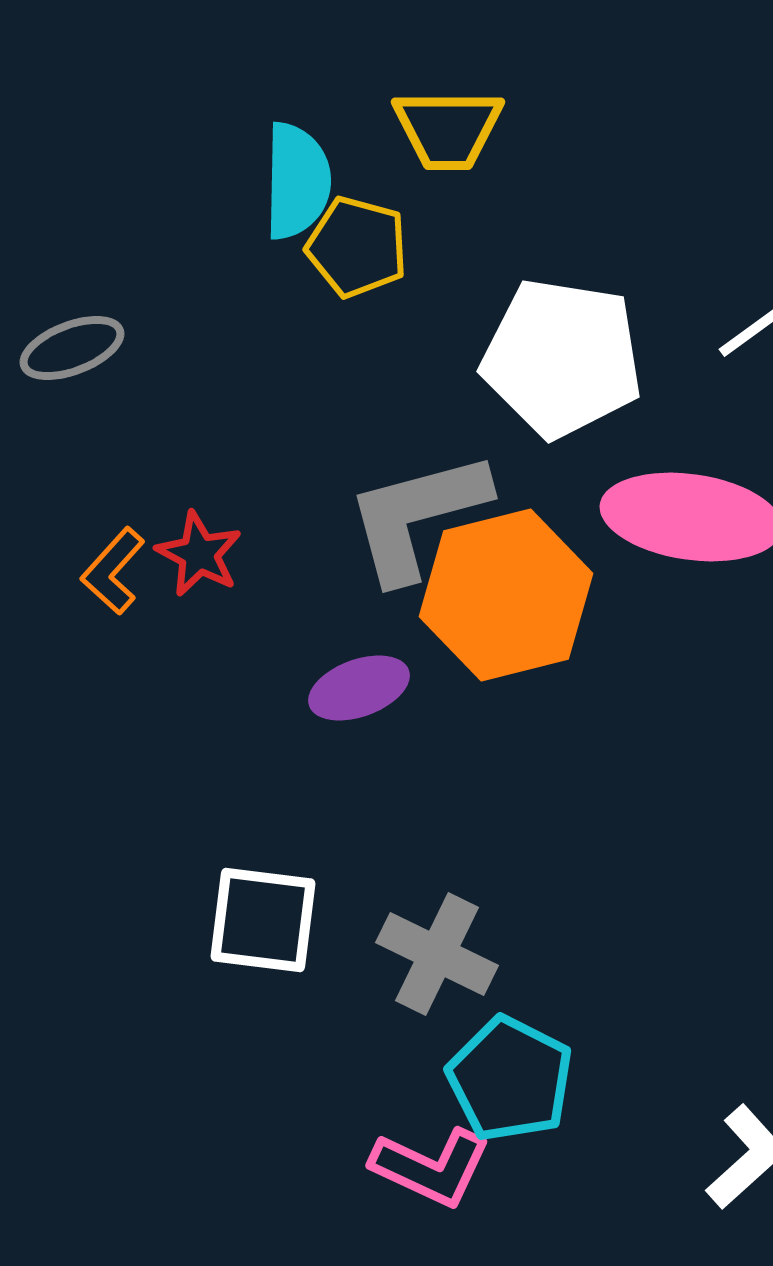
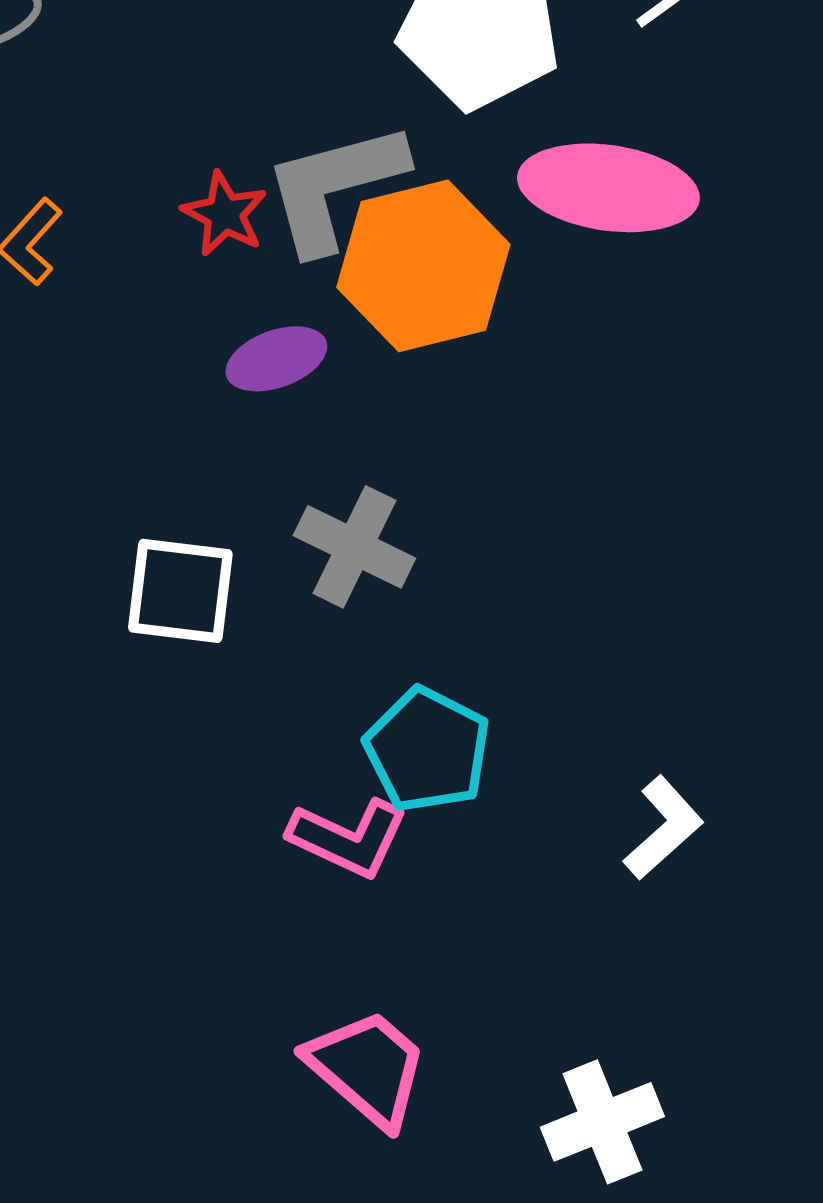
red star: (199, 554) -> (224, 214), moved
gray cross: (437, 954) -> (354, 547), moved

